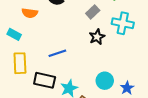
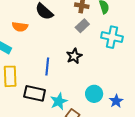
black star: (97, 37) -> (74, 56), moved
blue line: (57, 53) -> (47, 67), turned -66

